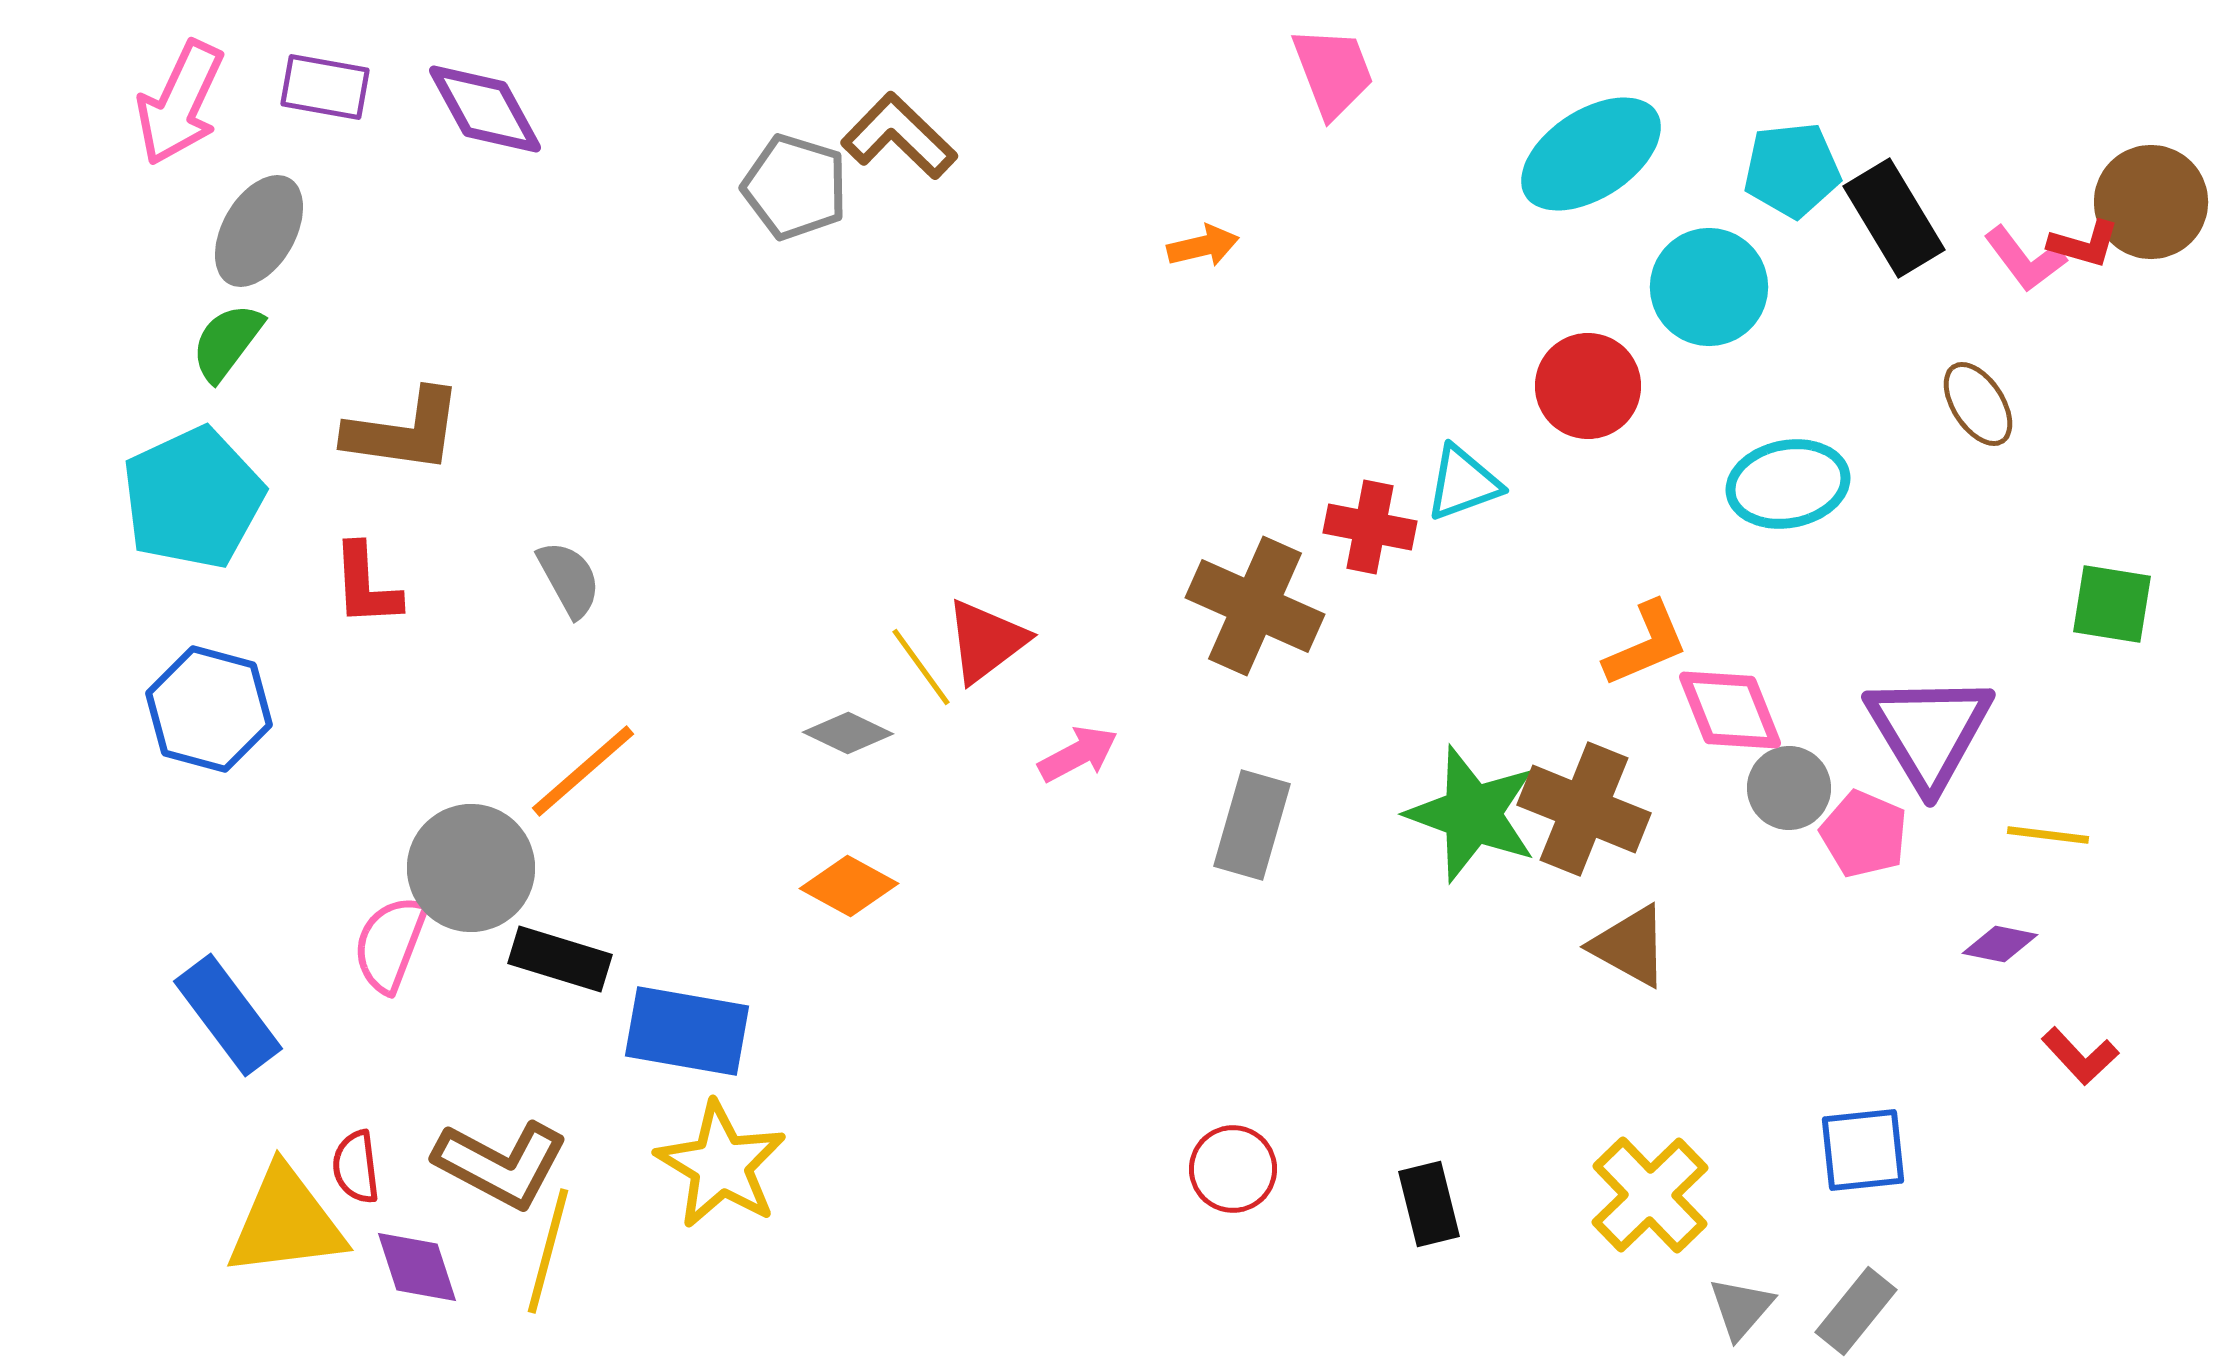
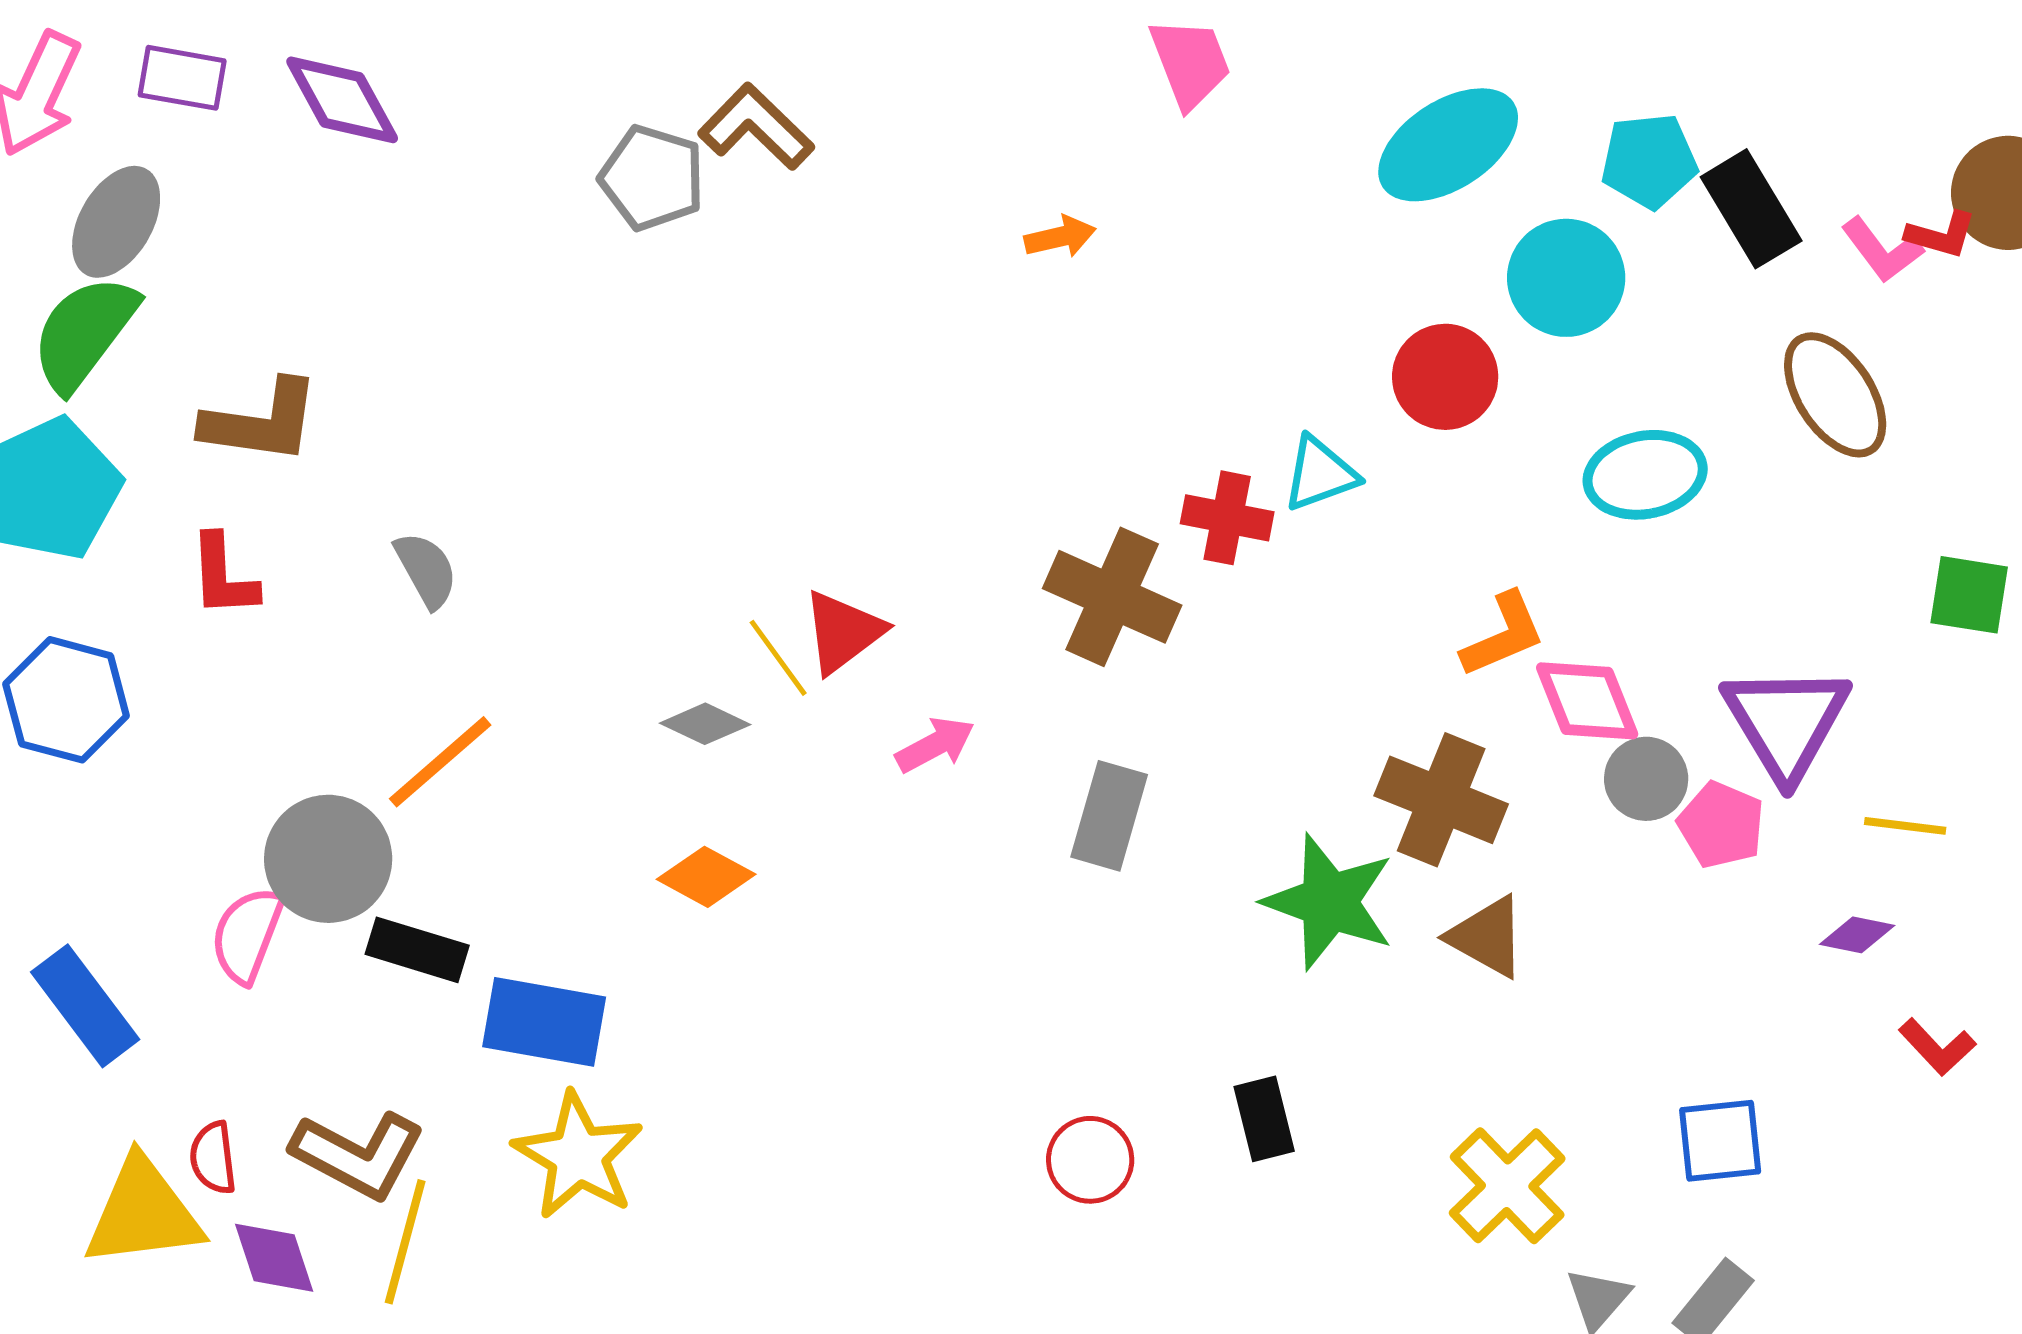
green semicircle: (227, 342) -> (84, 333), size x1.5
brown ellipse: (1978, 404) -> (1835, 395), size x1.5
green star: (1472, 814) -> (1329, 902), moved
black rectangle: (1429, 1204) -> (1264, 1119), moved

